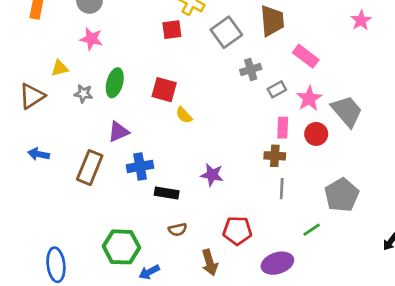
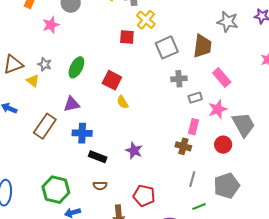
pink star: (91, 39) -> (51, 25), moved, turned 30
yellow triangle: (60, 68) -> (33, 81), moved, turned 40
gray star: (83, 94) -> (45, 64), moved
red circle: (316, 134) -> (223, 145), moved
gray line: (282, 189) -> (192, 179), moved

